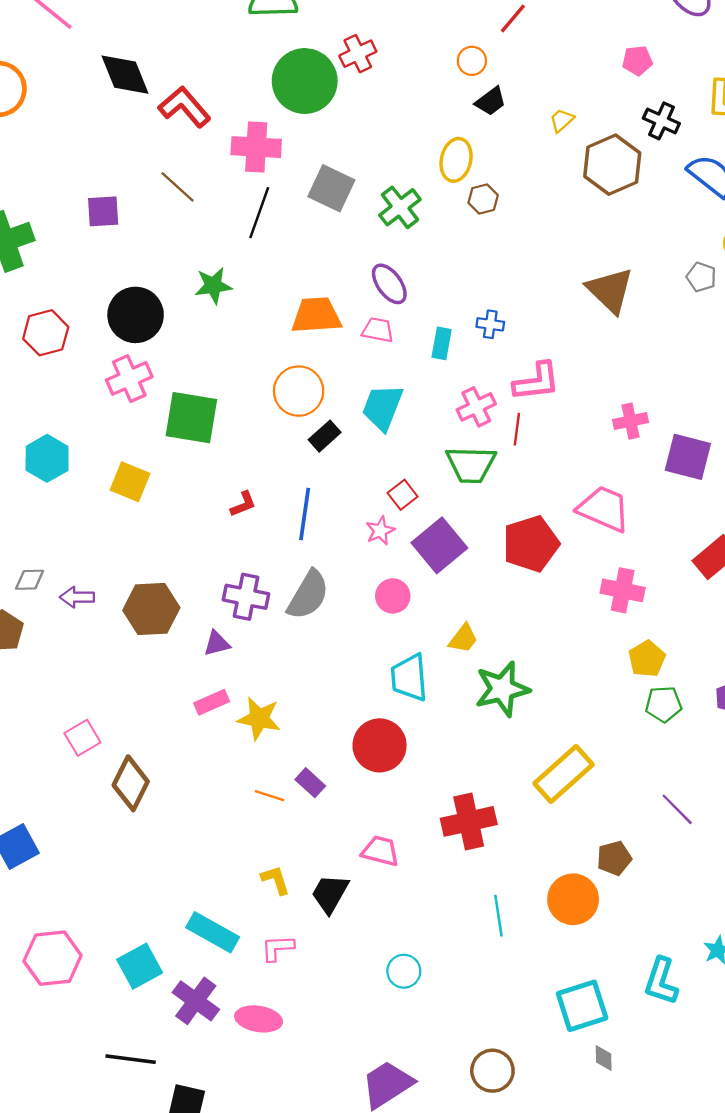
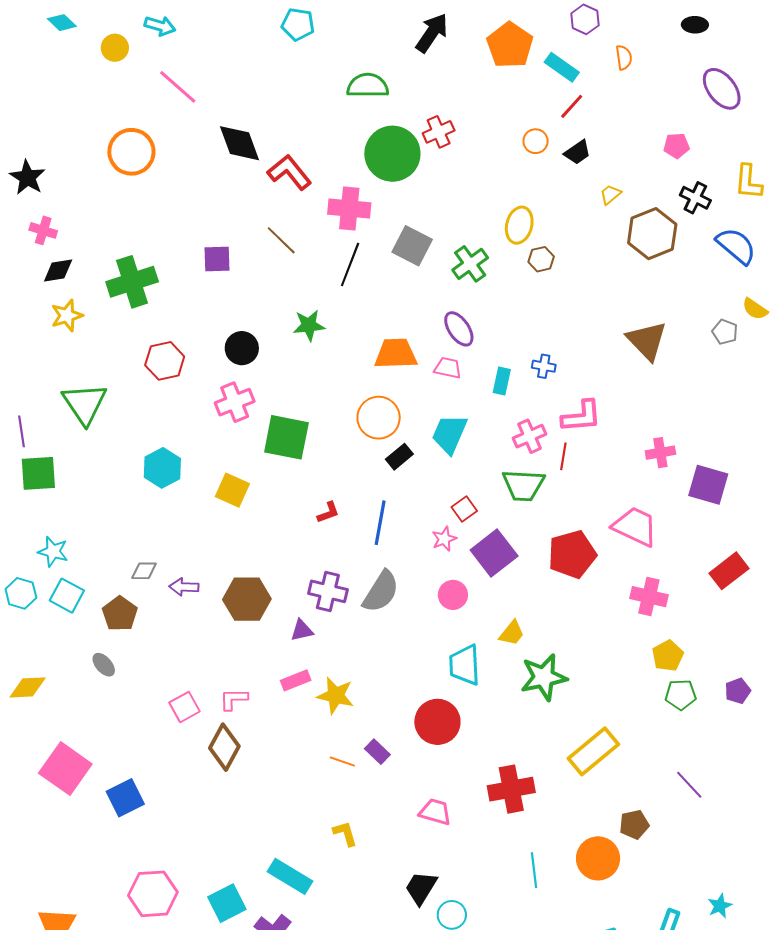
black trapezoid: (491, 101) -> (577, 152), moved
black circle: (136, 315) -> (242, 348), size x0.7
black trapezoid: (330, 894) -> (421, 888), moved
pink L-shape: (278, 948) -> (234, 699), moved

